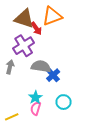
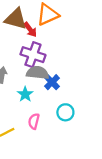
purple cross: (24, 46) -> (33, 55), moved, turned -35
cyan star: (35, 97) -> (25, 94), moved

